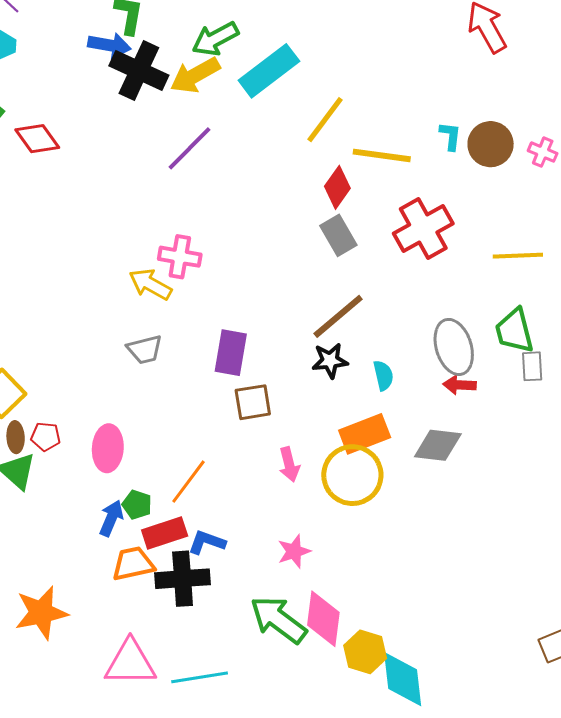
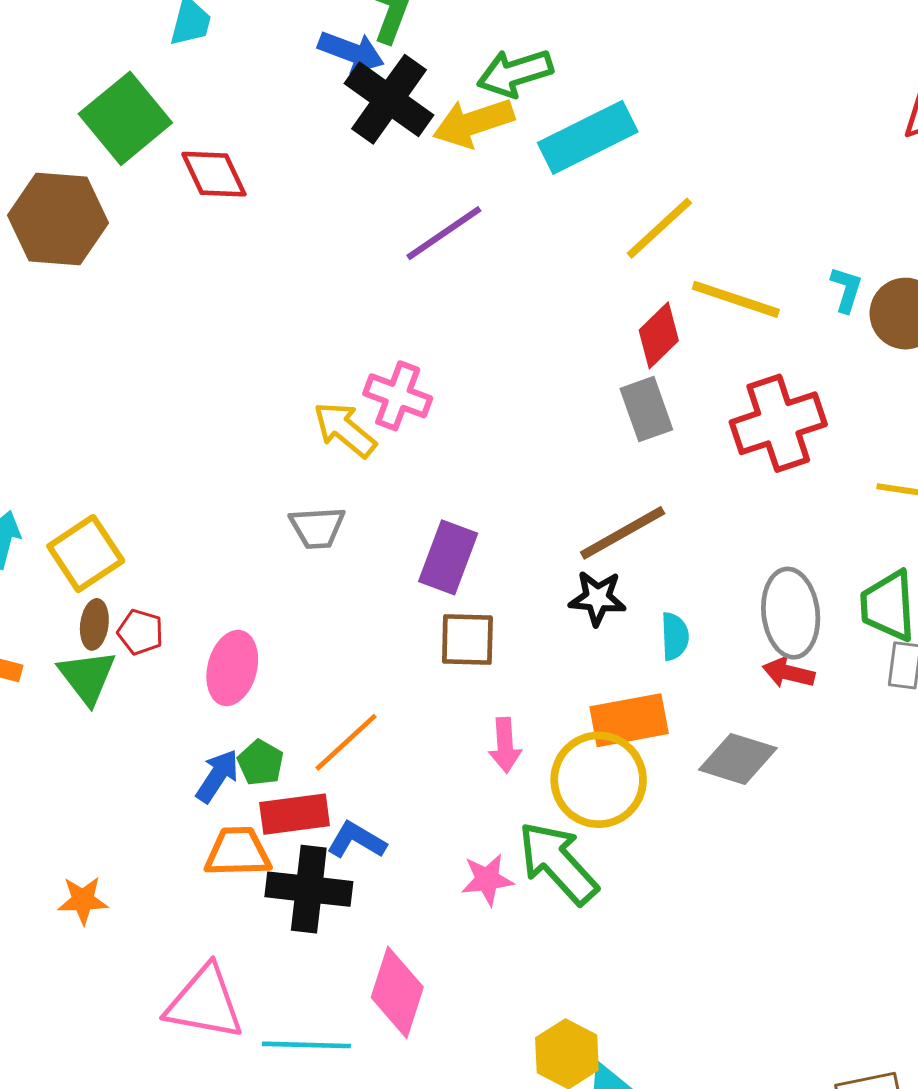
orange star: (41, 613) -> (83, 900), size x0.6
pink diamond: (323, 619) -> (397, 992), moved
green arrow: (278, 620) -> (558, 863), moved

